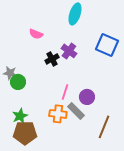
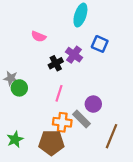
blue square: (107, 45) -> (100, 44), moved, size x0.7
pink line: (65, 92) -> (59, 93), moved
green star: (20, 116) -> (15, 139), moved
brown pentagon: (25, 133) -> (51, 143), moved

